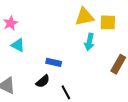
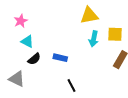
yellow square: (108, 22) -> (115, 34), moved
black semicircle: (43, 81) -> (34, 59), moved

